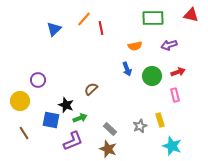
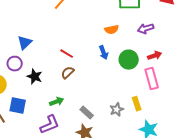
red line: (101, 28) -> (67, 54), moved, turned -48
blue triangle: (54, 29) -> (25, 43), moved
pink rectangle: (175, 95) -> (152, 79), size x1.5
black star: (66, 105) -> (35, 77), moved
blue square: (51, 120) -> (18, 106), moved

